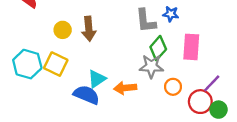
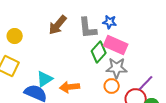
brown arrow: (89, 29) -> (58, 25), moved, turned 45
pink rectangle: (191, 47) -> (116, 45), moved, turned -70
gray star: (151, 66) -> (117, 68), moved

